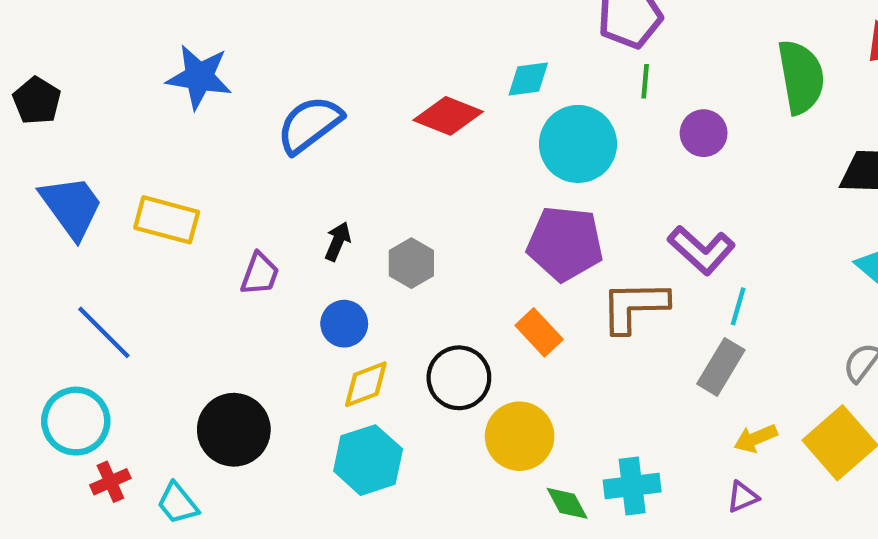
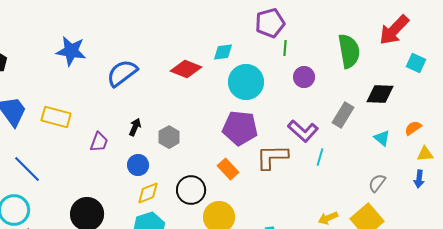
green line: (645, 81) -> (285, 48), moved
gray rectangle: (721, 367) -> (343, 115), moved

